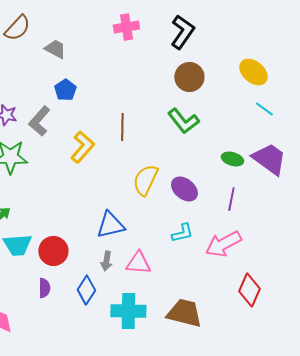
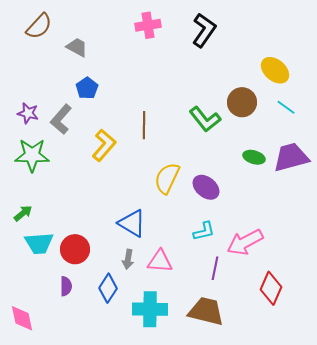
brown circle: (189, 77) -> (242, 102), moved
purple trapezoid: (269, 159) -> (291, 157), turned -51
purple line: (231, 199) -> (215, 268), moved
blue triangle: (110, 225) -> (132, 223), turned 44

